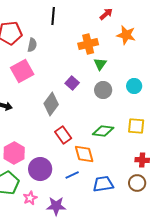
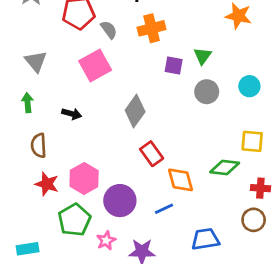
orange cross: (88, 44) -> (152, 28), moved
gray semicircle: (32, 45) -> (109, 30), turned -48
purple square: (72, 83) -> (174, 66), moved, turned -32
green diamond: (103, 131) -> (225, 167), moved
blue trapezoid: (103, 184) -> (205, 239), moved

